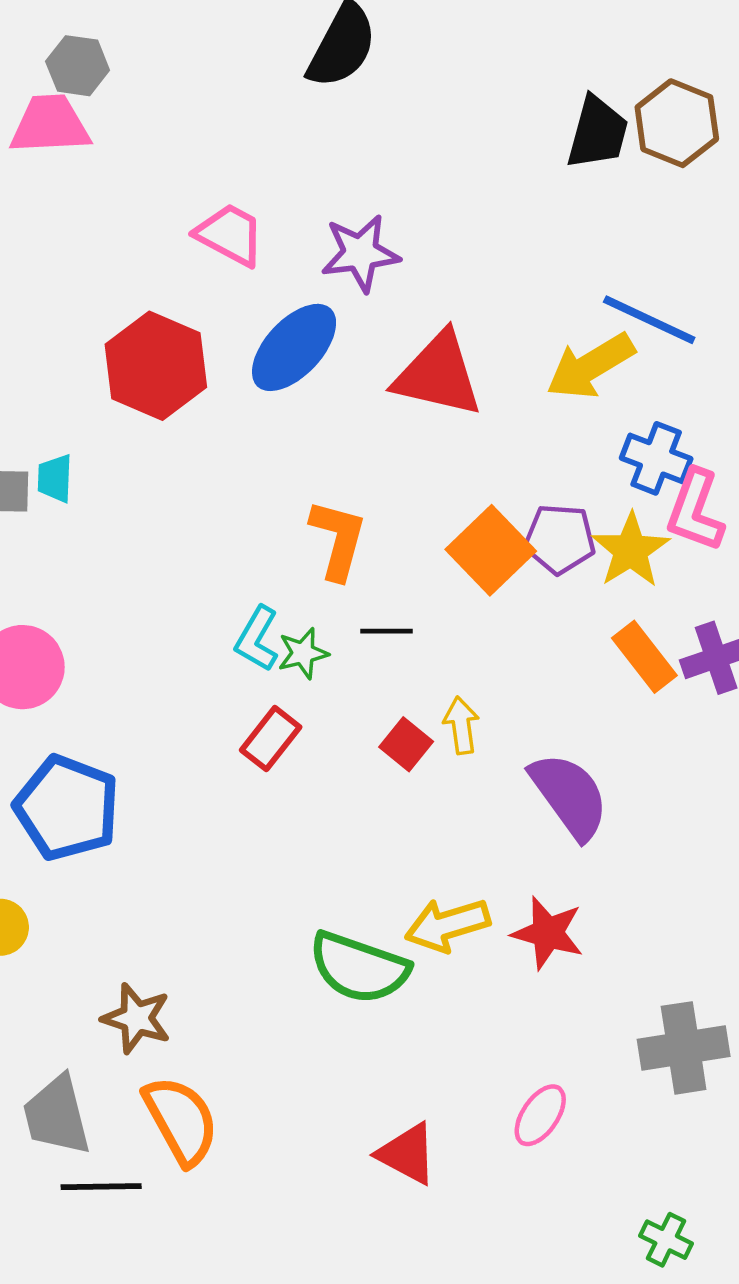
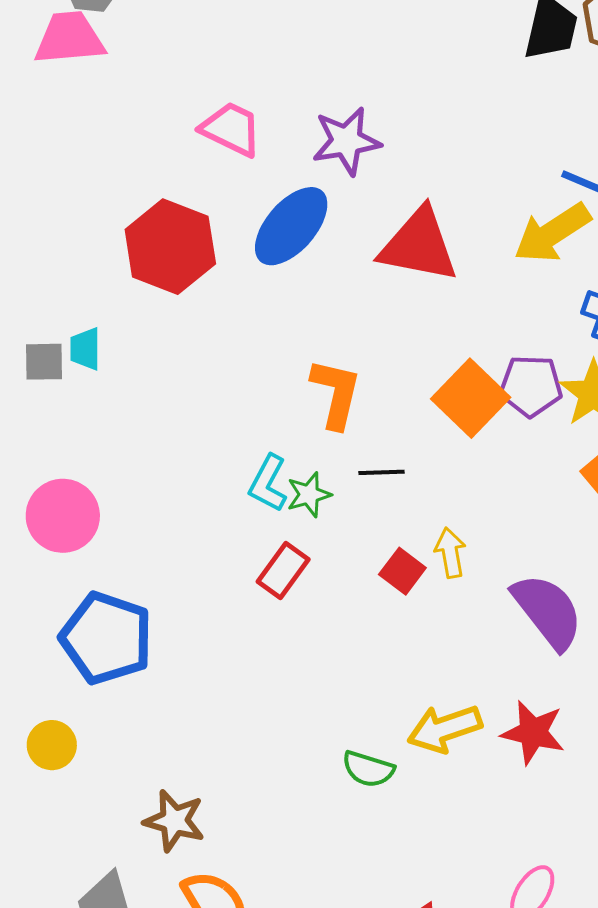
green semicircle: (359, 968) -> (368, 769), size x0.6

